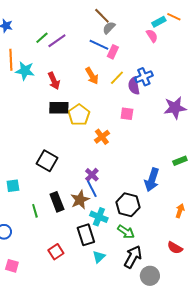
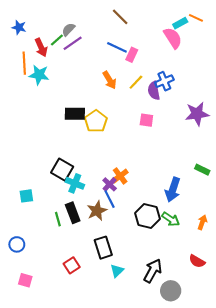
gray semicircle: (109, 28) -> (68, 29), moved
pink semicircle: (152, 36) -> (173, 38), size x1.5
red arrow: (54, 81) -> (41, 47), moved
orange cross: (102, 137) -> (120, 176), moved
green rectangle: (180, 161) -> (202, 170), turned 48
green line: (35, 211) -> (58, 219), moved
cyan cross: (99, 217) -> (75, 183), moved
green arrow: (126, 232) -> (171, 219), moved

